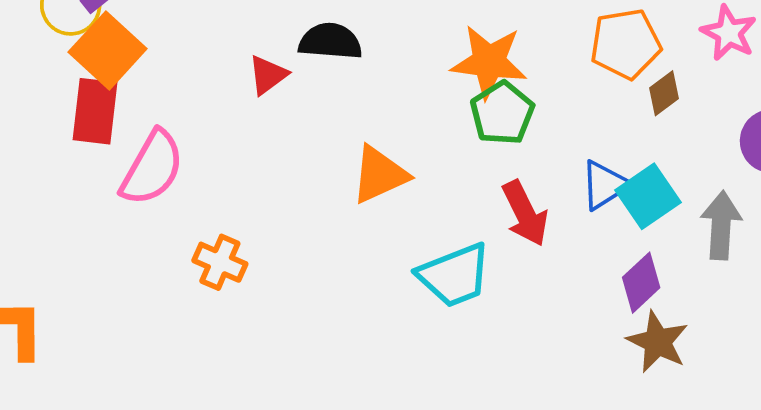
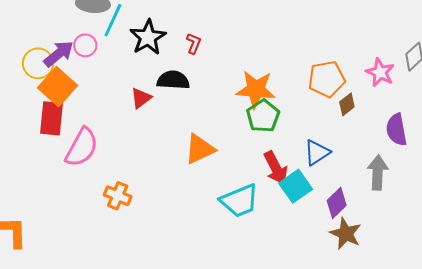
cyan square: (648, 196) -> (296, 186), moved

